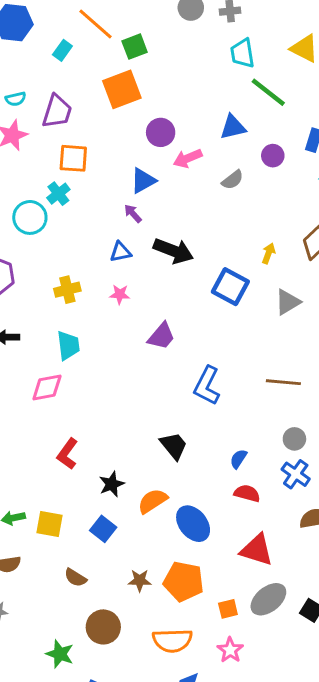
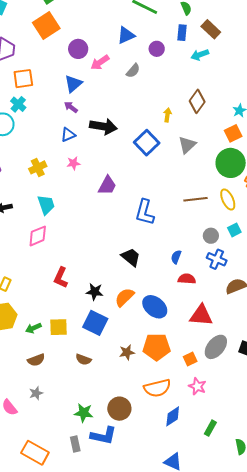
blue square: (230, 287) -> (147, 143), turned 30
black star: (112, 484) -> (95, 292), turned -30
blue square: (103, 529) -> (95, 323), size x1.4
brown circle: (103, 627) -> (119, 409), moved

